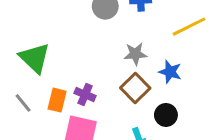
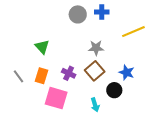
green triangle: (35, 58) -> (42, 47), moved, size x0.7
blue star: (170, 72) -> (127, 72), moved
purple cross: (85, 95) -> (69, 73), moved

